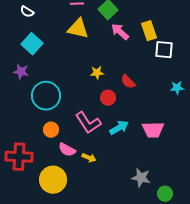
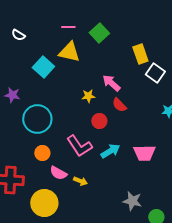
pink arrow: (120, 32) -> (111, 83), moved
cyan square: (32, 44) -> (43, 67), moved
white square: (164, 50) -> (155, 73), turned 30

